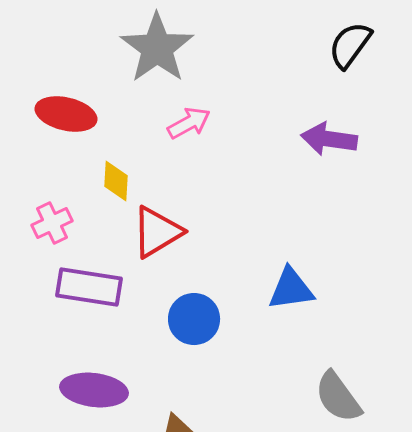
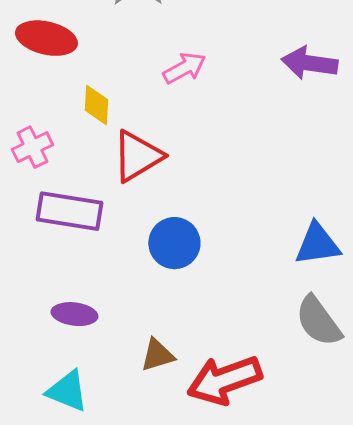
pink arrow: (189, 123) -> (184, 68), moved
blue triangle: (291, 289) -> (317, 244), moved
purple ellipse: (94, 390) -> (74, 314), size x0.7

